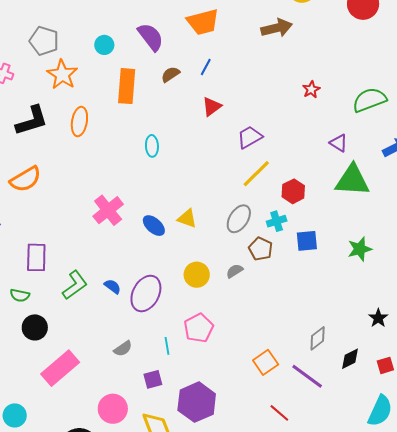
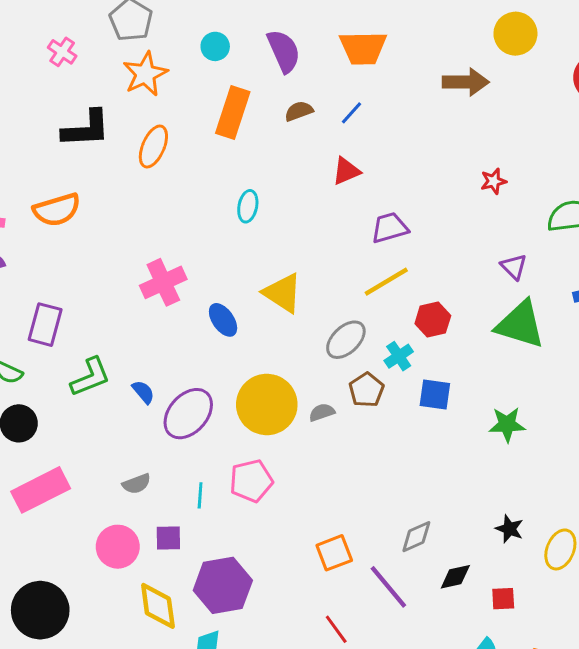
yellow triangle: (187, 218) -> (283, 293), moved, size x1.4
cyan cross: (277, 221) -> (399, 356), turned -30
yellow circle: (197, 275) -> (267, 404), size x1.6
black star: (378, 318) -> (509, 529), turned -30
pink circle: (113, 409) -> (118, 547), moved

